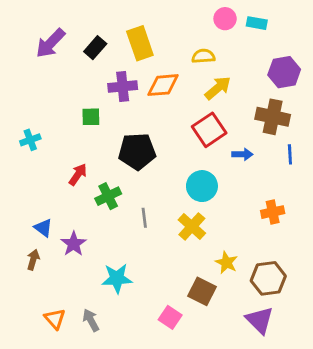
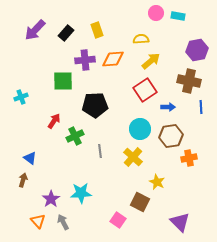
yellow rectangle: (140, 43) -> (97, 30), size x0.7
green square: (91, 117) -> (63, 81), size x1.5
orange cross: (273, 212) -> (189, 158), moved
purple star: (74, 244) -> (51, 199), moved
brown hexagon: (268, 278) -> (171, 136), moved

